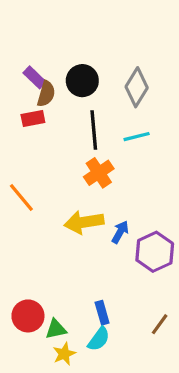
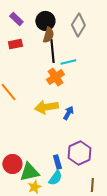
brown semicircle: (46, 94) -> (48, 35), moved
cyan line: (137, 137) -> (68, 62), moved
purple hexagon: (155, 252) -> (79, 153), moved
brown line: (160, 324) -> (92, 185), moved, turned -32
green triangle: (56, 329) -> (29, 172), size x1.5

